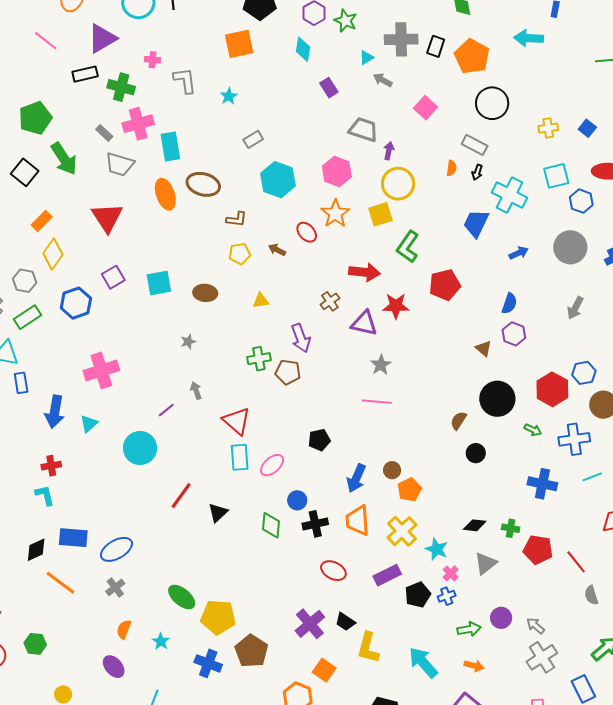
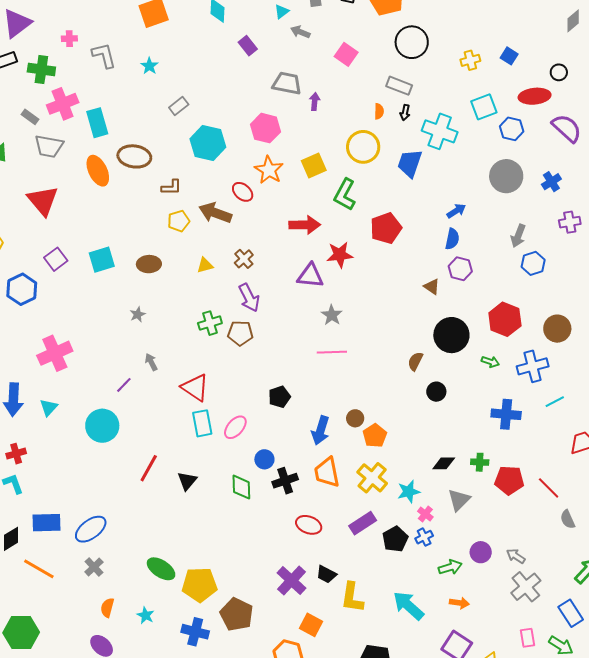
yellow circle: (398, 184) -> (363, 147), moved
brown arrow: (277, 250) -> (215, 213), size x1.8
blue arrow: (519, 253) -> (456, 211), moved
brown cross: (330, 301) -> (244, 259), moved
blue hexagon: (584, 373) -> (533, 263), moved
cyan star: (437, 549) -> (409, 492), turned -30
green hexagon: (35, 644) -> (21, 632), size x1.6

